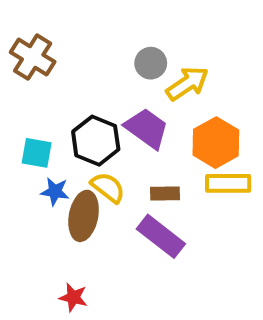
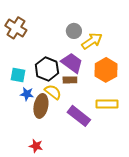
yellow rectangle: (228, 183) -> (107, 104), moved
brown rectangle: (165, 194) -> (70, 80), moved

